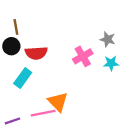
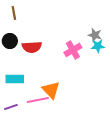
brown line: (16, 27) -> (14, 13), moved
cyan star: (111, 63) -> (98, 46), moved
cyan rectangle: (23, 78) -> (15, 79), moved, turned 54

